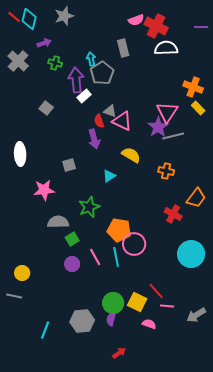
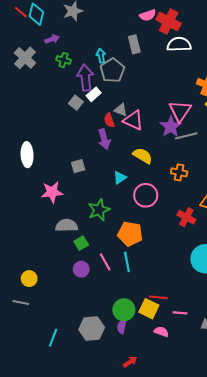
gray square: (46, 108) -> (76, 103), moved
pink circle: (134, 244) -> (146, 195), moved
red line: (156, 291) -> (158, 297), moved, turned -42

